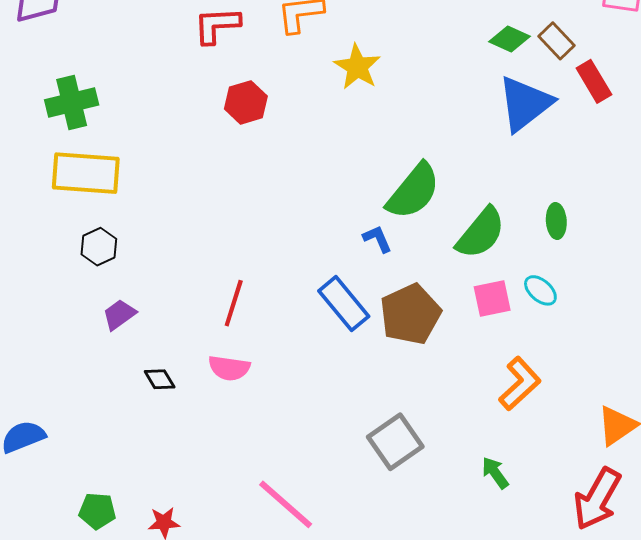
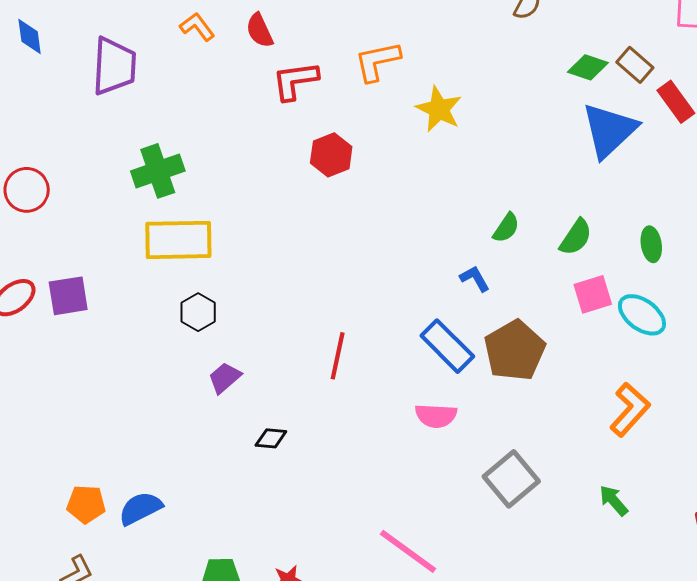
green semicircle: (413, 191) -> (506, 228), size x0.5
green semicircle: (481, 233) -> (576, 237), moved, size x0.7
cyan ellipse: (540, 290) -> (642, 315), size x1.4
pink square: (492, 298) -> (593, 294), moved
pink semicircle: (229, 368) -> (436, 416), moved
black diamond: (160, 379) -> (271, 438), turned -48

